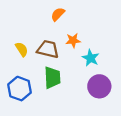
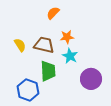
cyan star: (91, 58) -> (70, 56), moved
blue hexagon: (20, 89) -> (28, 90), moved

